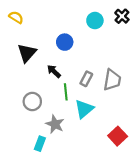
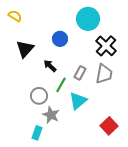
black cross: (122, 16) -> (106, 46), moved, size x1.5
cyan circle: (95, 21) -> (88, 19), size x1.5
green line: (66, 92) -> (61, 85), turned 35
gray circle: (32, 101) -> (39, 96), moved

